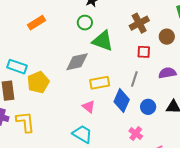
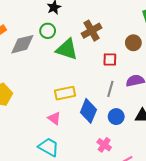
brown cross: (139, 23) -> (92, 31), moved
gray diamond: (77, 62) -> (22, 44), moved
gray line: (134, 79) -> (110, 89), moved

